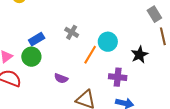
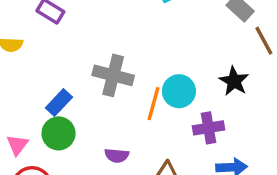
gray cross: (72, 32) -> (113, 75), size x1.6
cyan circle: (108, 42) -> (179, 91), moved

